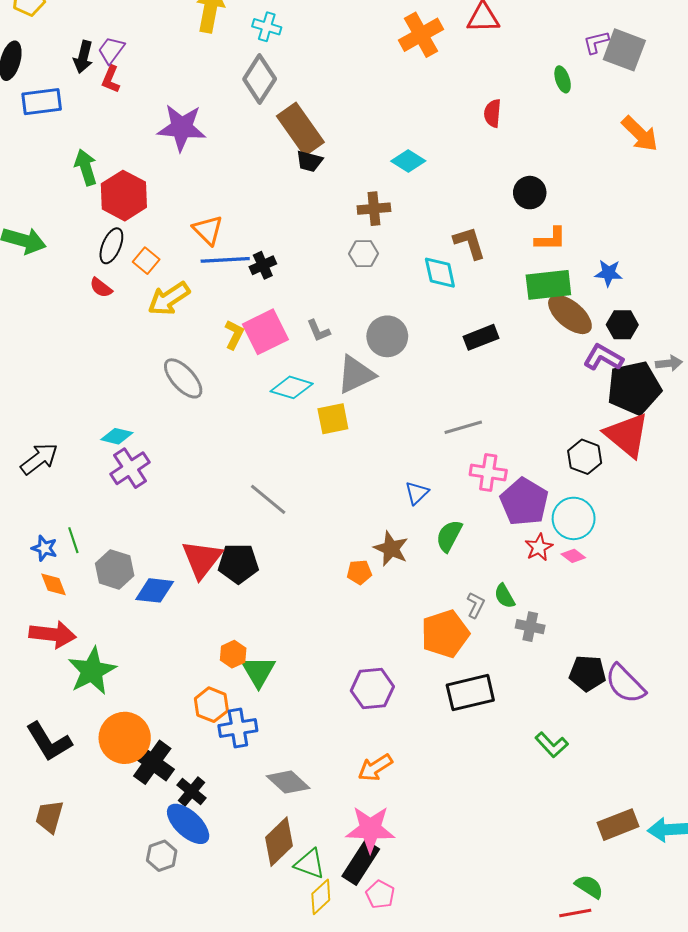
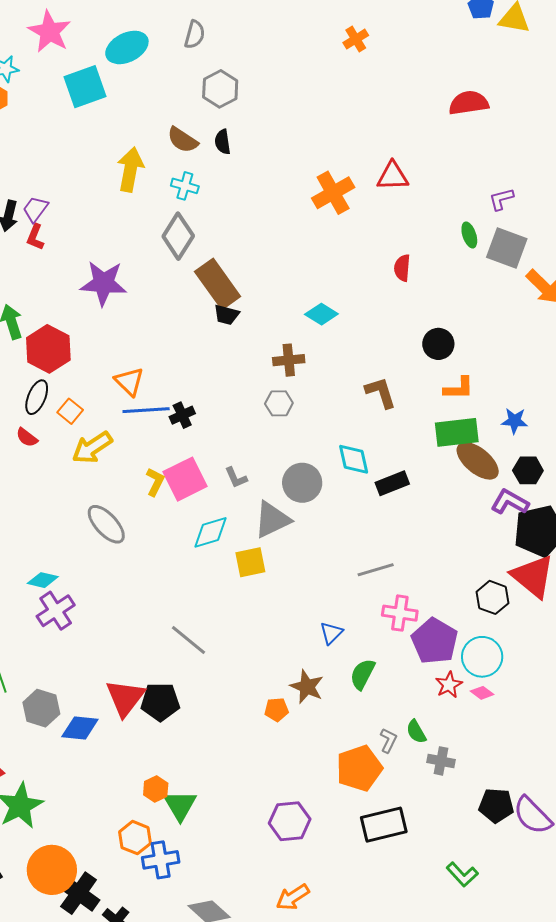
gray square: (624, 50) -> (507, 248), moved
cyan diamond: (440, 273) -> (354, 459), moved
cyan diamond: (292, 387) -> (211, 532), turned -33

